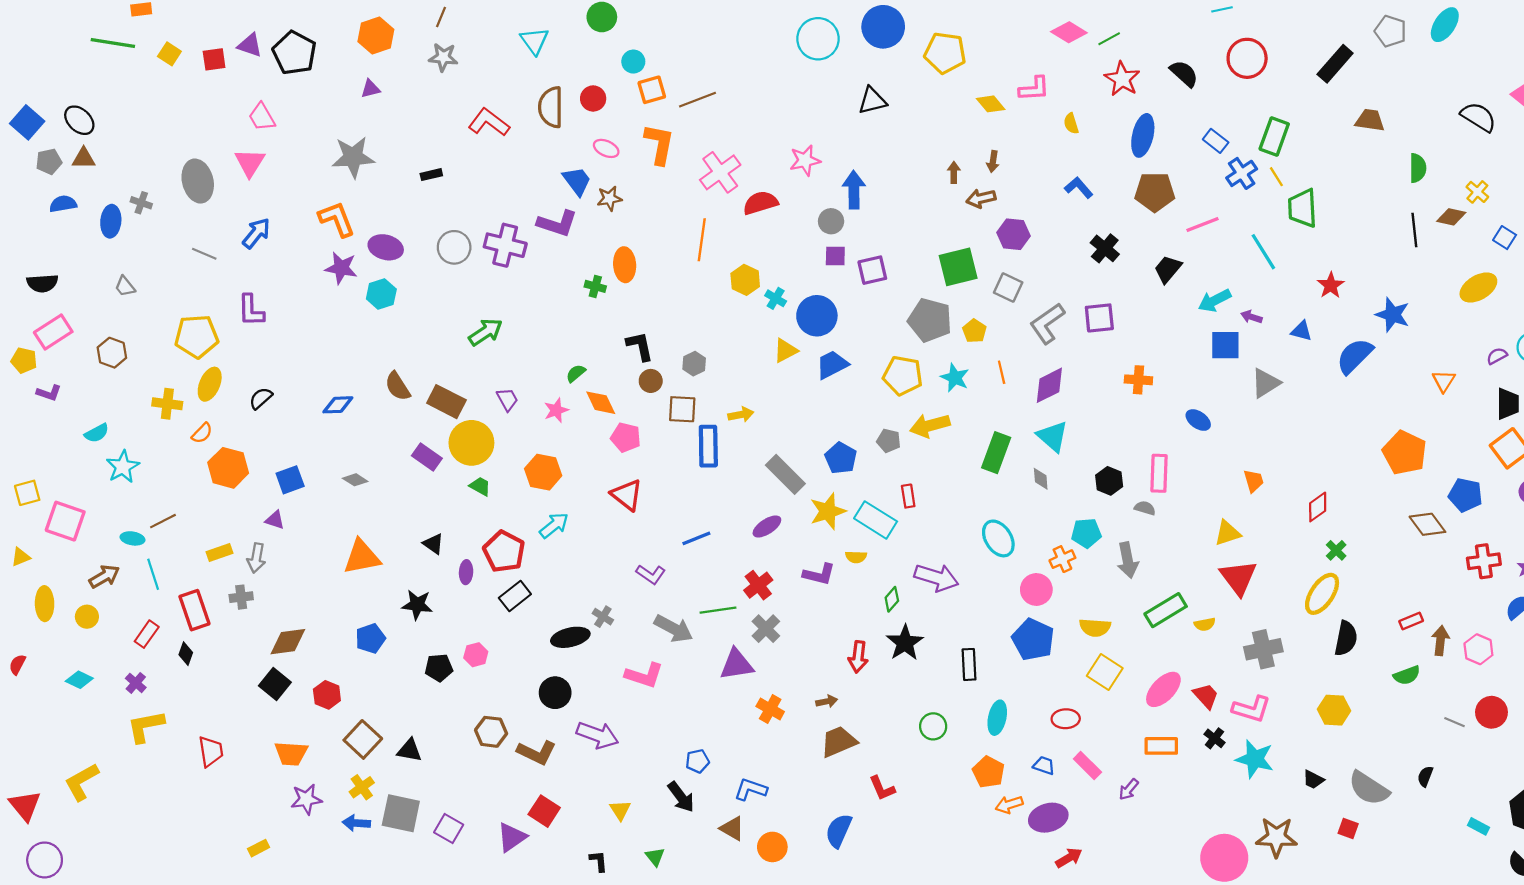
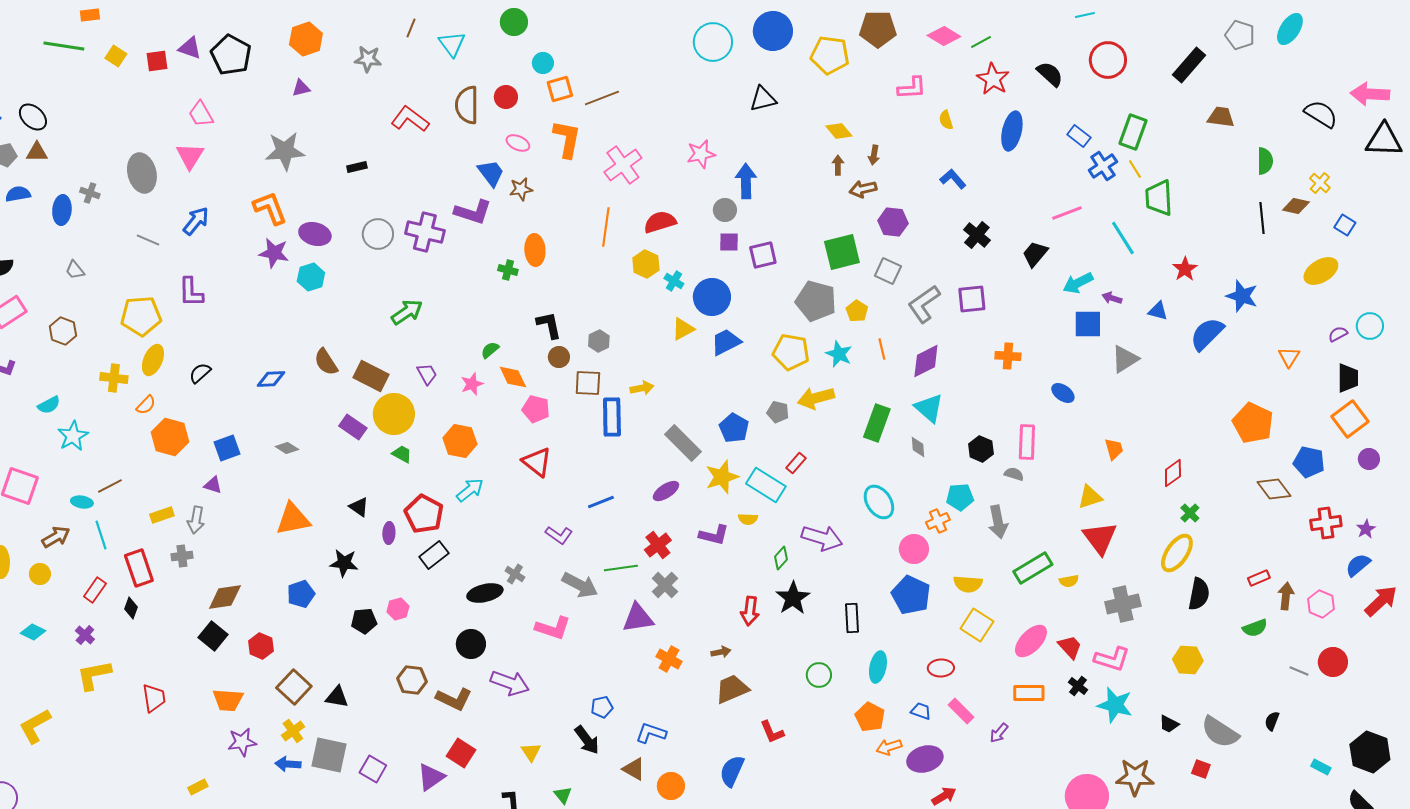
brown line: (441, 17) -> (411, 28), moved
yellow diamond: (991, 104) -> (839, 131), moved
brown pentagon: (1155, 192) -> (878, 29), moved
red semicircle: (760, 203) -> (660, 222), moved
red rectangle: (908, 496) -> (796, 463), turned 50

